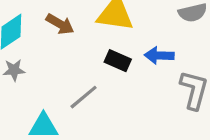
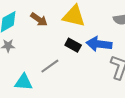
blue arrow: (159, 55) -> (99, 44), size x1.4

